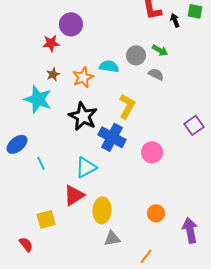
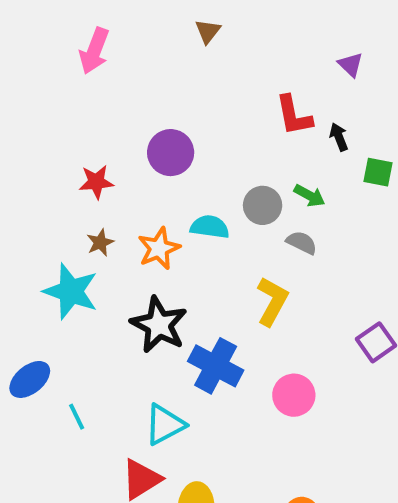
green square: (195, 11) -> (378, 172), moved
purple circle: (71, 24) -> (171, 153), moved
yellow L-shape: (127, 106) -> (272, 301), moved

